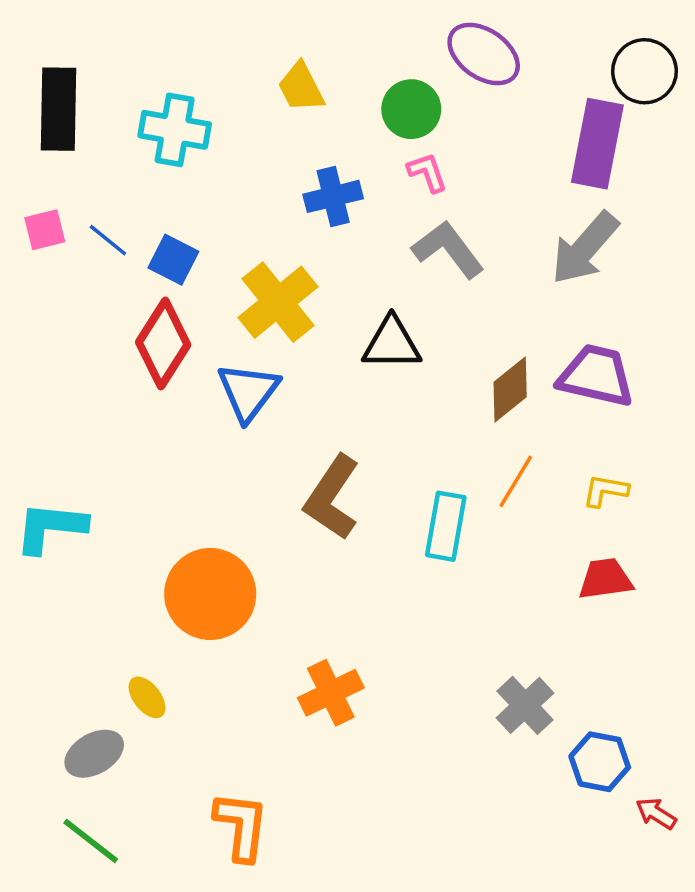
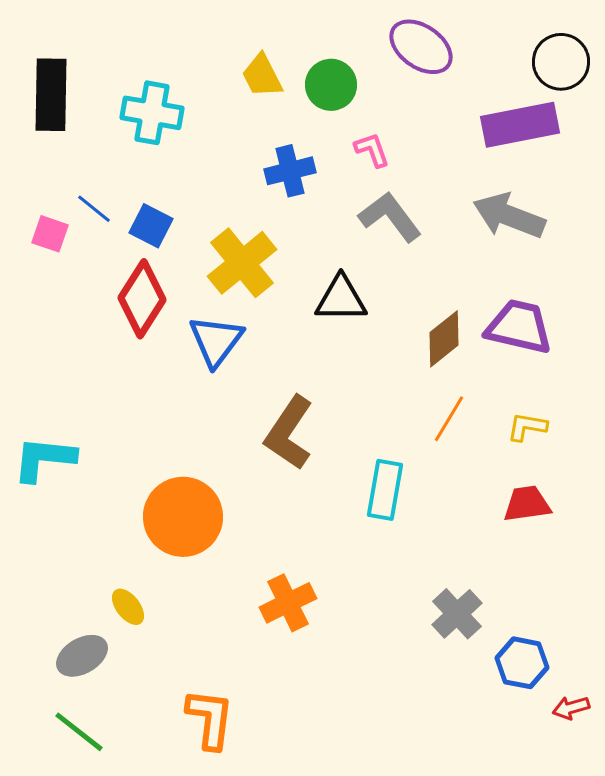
green circle: (411, 109) -> (331, 85), moved
purple rectangle: (597, 144) -> (520, 125), turned 68
pink square: (45, 230) -> (50, 234), moved, turned 33
gray arrow: (585, 248) -> (509, 216), turned 70
cyan rectangle: (446, 526) -> (385, 490), moved
red arrow: (656, 813) -> (571, 708), turned -48

